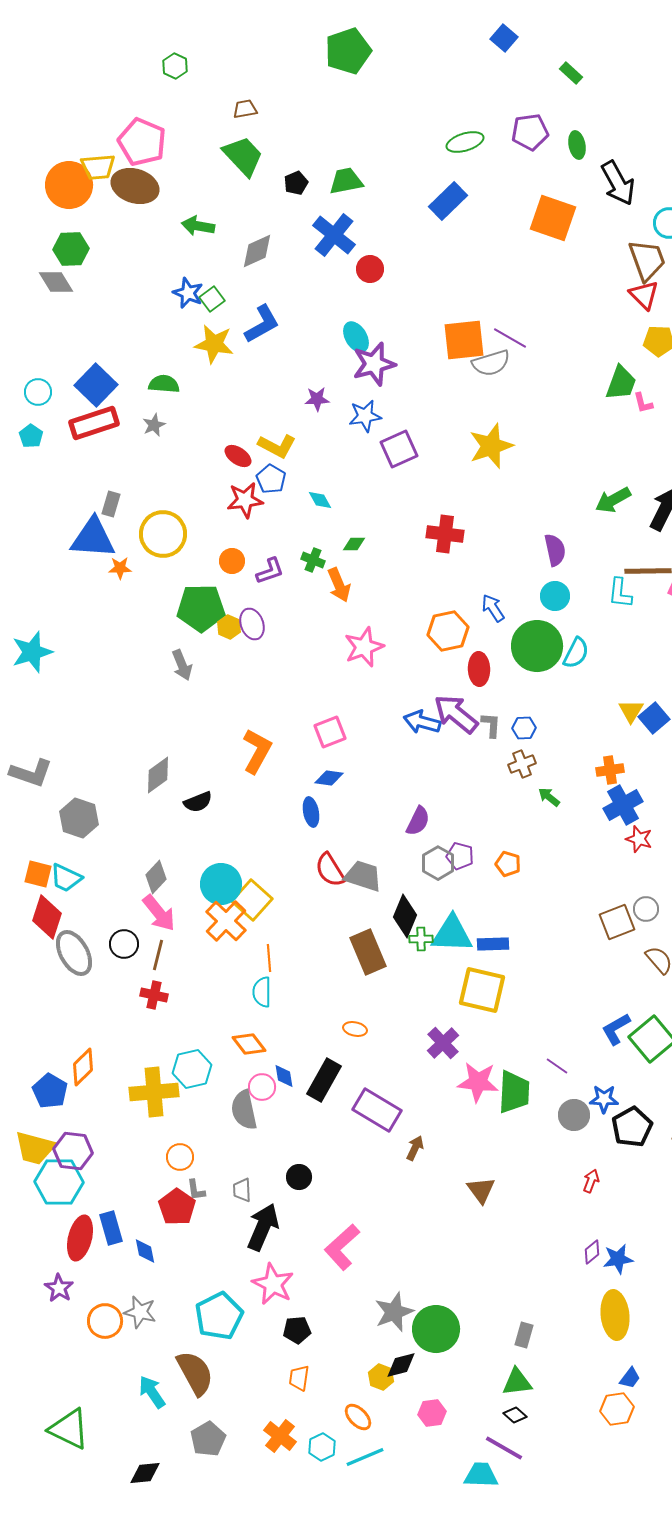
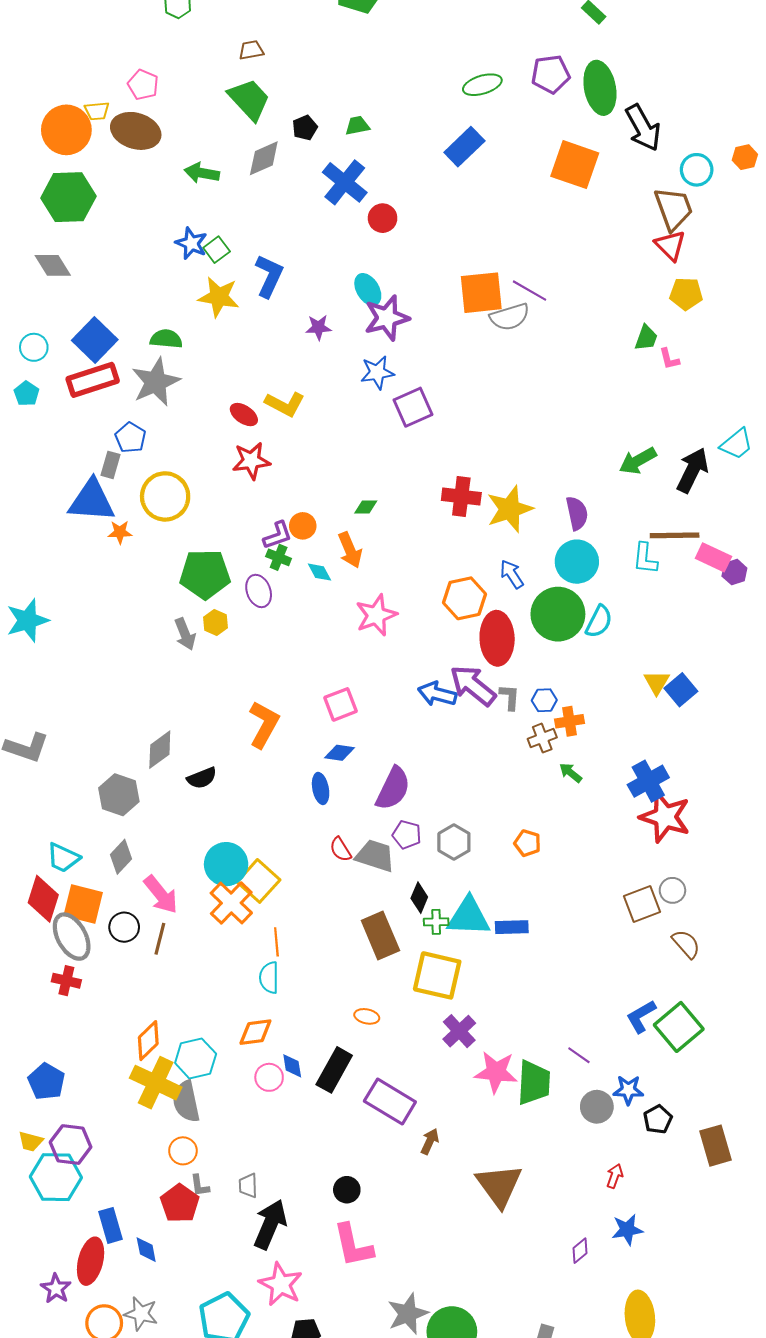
pink pentagon: (142, 142) -> (143, 85), size x0.6
green ellipse: (577, 145) -> (600, 88), size x1.8
yellow trapezoid: (98, 167) -> (97, 111), size x0.7
green trapezoid: (346, 181) -> (357, 126), size x0.7
green hexagon: (71, 249) -> (68, 197), size x1.4
gray diamond: (257, 251) -> (264, 158), moved
gray diamond: (56, 282) -> (53, 265), moved
blue L-shape: (262, 324) -> (269, 276), turned -36
green trapezoid: (621, 383) -> (646, 338), size x0.7
purple star: (317, 399) -> (318, 327), moved
gray star: (154, 425) -> (156, 382), size x2.0
yellow star: (491, 446) -> (510, 509), moved
blue pentagon: (271, 479) -> (130, 438), moved
cyan diamond: (320, 500) -> (320, 572), moved
green cross: (313, 560) -> (279, 557), moved
orange circle: (232, 561) -> (303, 526), moved
cyan circle: (555, 596) -> (577, 562), size x1.4
yellow hexagon: (229, 627) -> (216, 623), moved
red ellipse: (479, 669) -> (497, 638), size x1.5
orange cross: (610, 770) -> (570, 721), moved
gray hexagon: (79, 818) -> (119, 795), moved
purple semicircle: (418, 821) -> (393, 788), moved, size x1.4
red star: (639, 839) -> (665, 817), size x1.8
purple pentagon: (460, 856) -> (407, 835), moved
red semicircle: (330, 870) -> (341, 849), size x0.7
orange square: (38, 874) -> (83, 904), moved, size x1.4
gray diamond: (156, 877) -> (121, 857), moved
black diamond: (405, 916) -> (419, 898), size x0.7
yellow square: (482, 990) -> (437, 975), moved
red cross: (154, 995) -> (66, 981), moved
orange diamond: (249, 1044) -> (255, 1032), turned -60
orange diamond: (83, 1067) -> (148, 1041), moved
yellow cross: (154, 1092) -> (156, 1083), turned 30
gray semicircle: (244, 1110) -> (186, 1101), moved
black pentagon: (632, 1127) -> (658, 1119), size x0.7
yellow trapezoid: (35, 1148) -> (31, 1141), size x0.6
black circle: (299, 1177) -> (347, 1190), moved
brown triangle: (481, 1190) -> (499, 1186), size x1.6
red ellipse: (80, 1238) -> (91, 1261), moved
pink L-shape: (342, 1247) -> (353, 1245), turned -60
purple diamond: (592, 1252) -> (580, 1251), moved
blue star: (618, 1259) -> (627, 1230), moved

